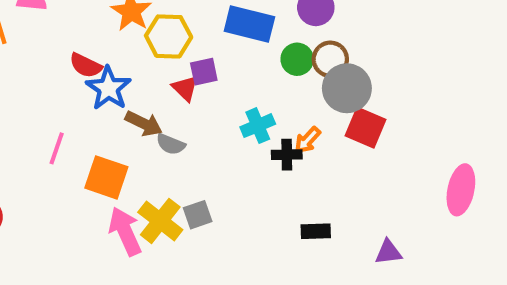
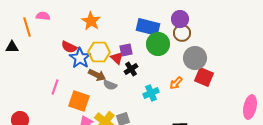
yellow hexagon: (169, 36) -> (99, 52), moved
green circle: (297, 59) -> (158, 44), moved, size x1.5
brown circle: (330, 59) -> (182, 33), moved
cyan cross: (258, 126) -> (151, 93), moved
black cross: (287, 155) -> (131, 69), moved, turned -32

